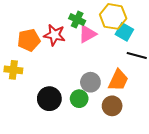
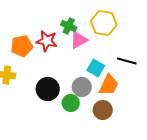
cyan square: (124, 32) -> (96, 68), moved
black circle: (49, 99) -> (48, 89), moved

